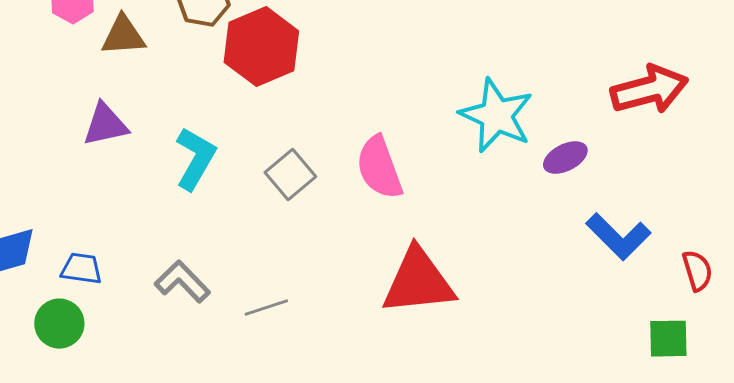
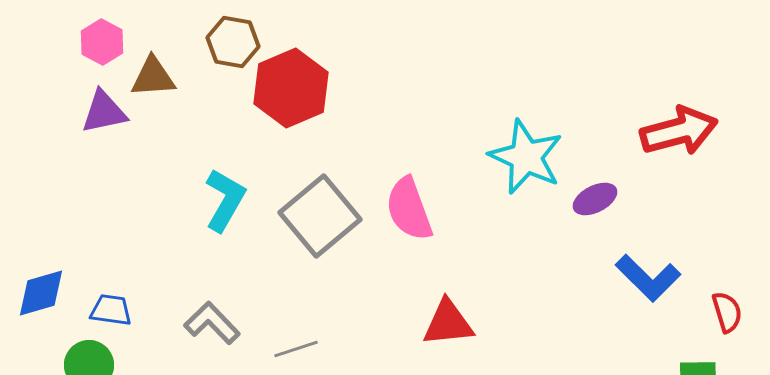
purple triangle: (105, 125) -> (104, 112), moved
gray square: (290, 175) -> (320, 216), size x1.6
red triangle: (418, 282) -> (448, 323), size x0.7

